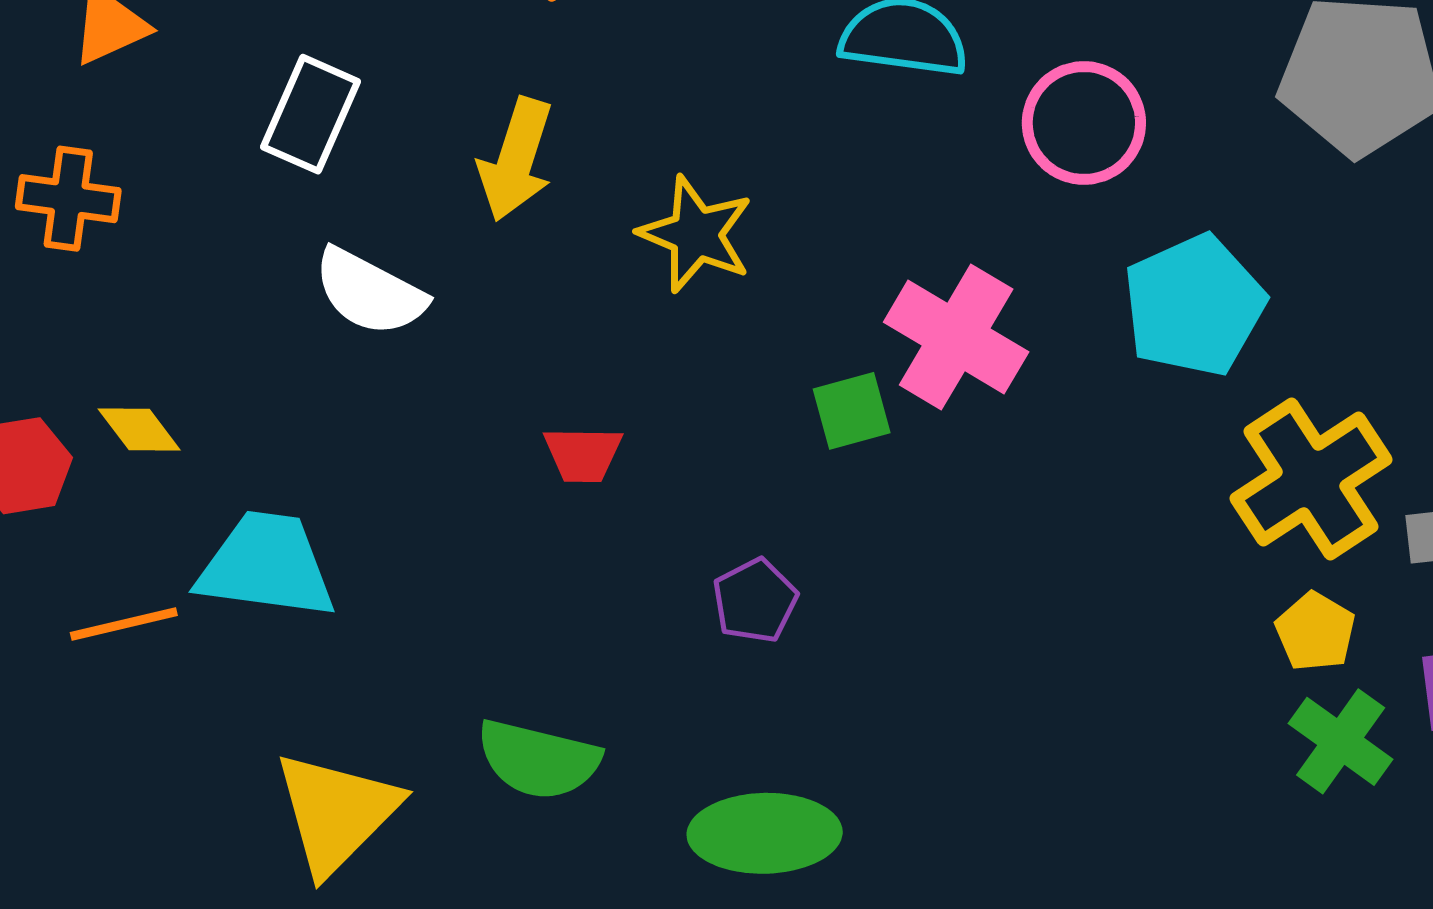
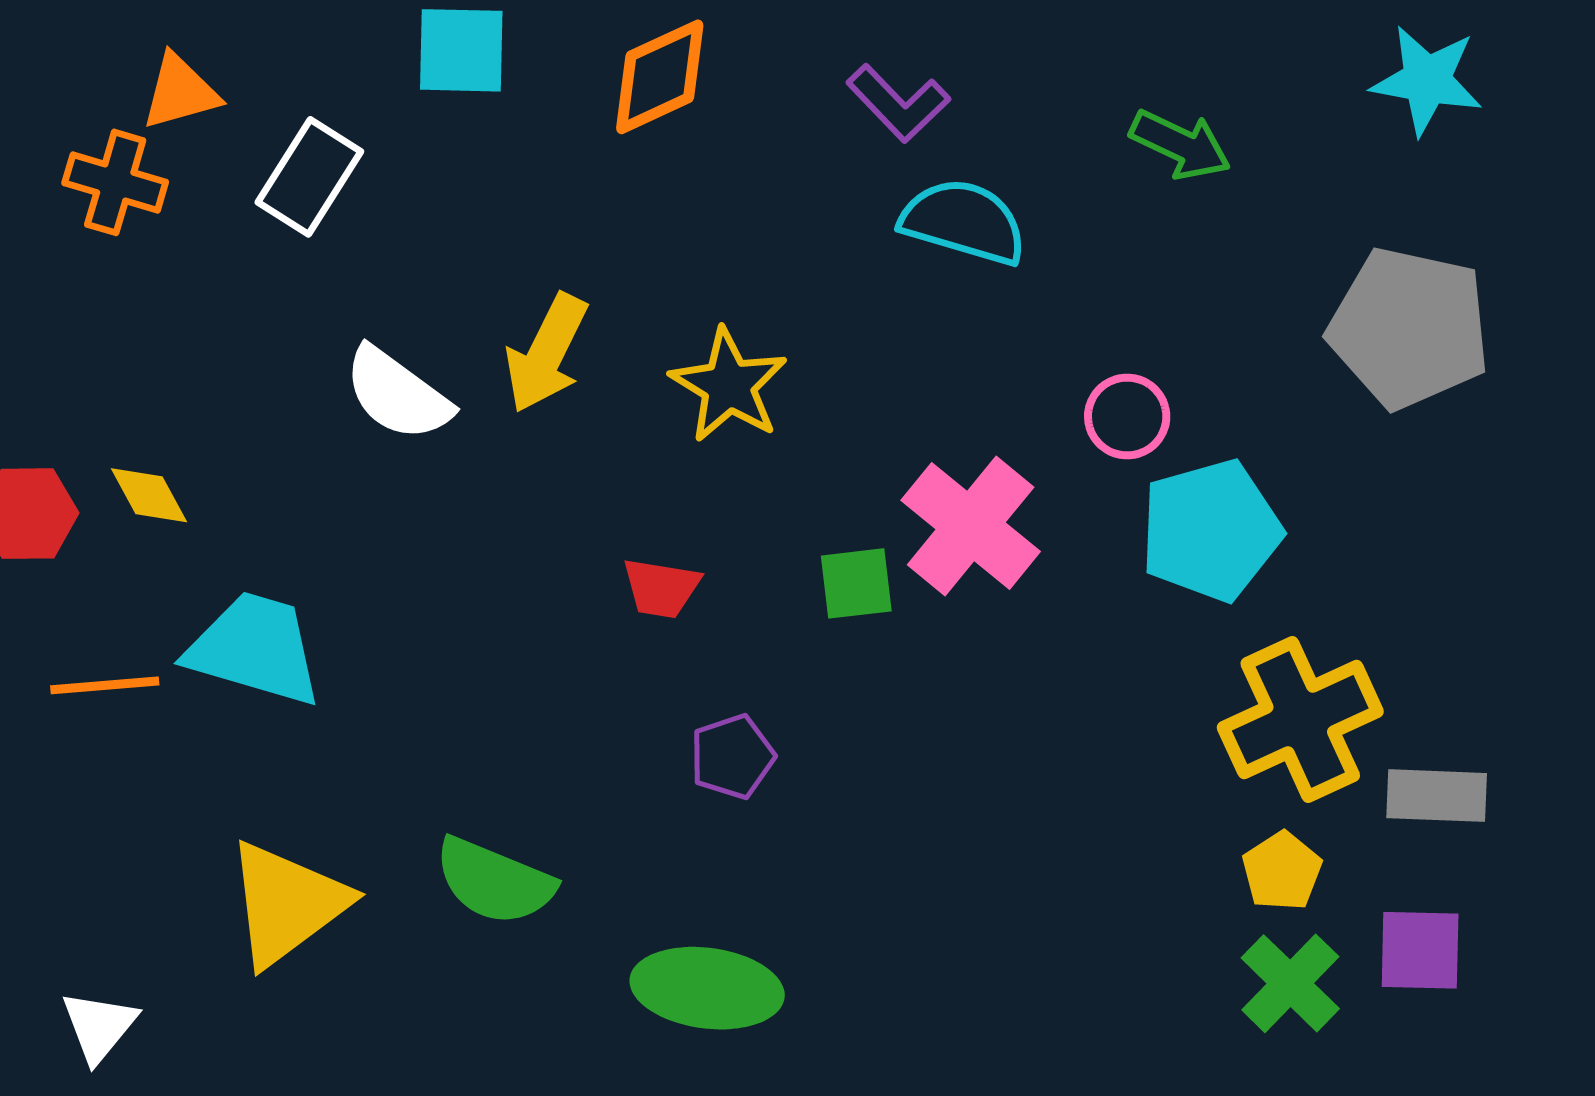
white rectangle: (311, 114) -> (309, 177), moved
pink circle: (1084, 123) -> (1127, 416), moved, size x0.7
yellow arrow: (516, 159) -> (546, 353), moved
orange cross: (68, 199) -> (115, 182), moved
red trapezoid: (583, 454) -> (661, 588), moved

